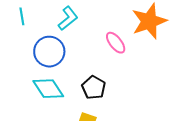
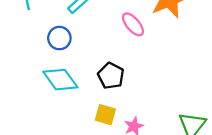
blue circle: (49, 52) -> (59, 38), size x0.7

